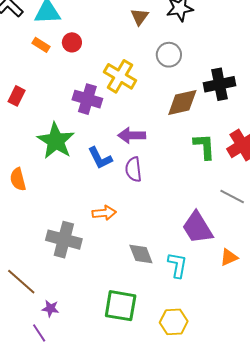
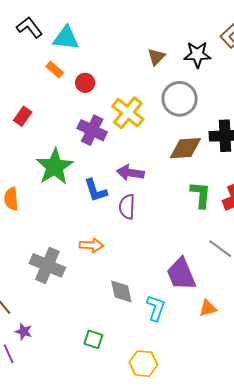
red circle: (72, 42) -> (85, 83), moved
gray circle: (169, 55) -> (180, 99), size x1.4
green square: (121, 306) -> (93, 339), size x0.6

